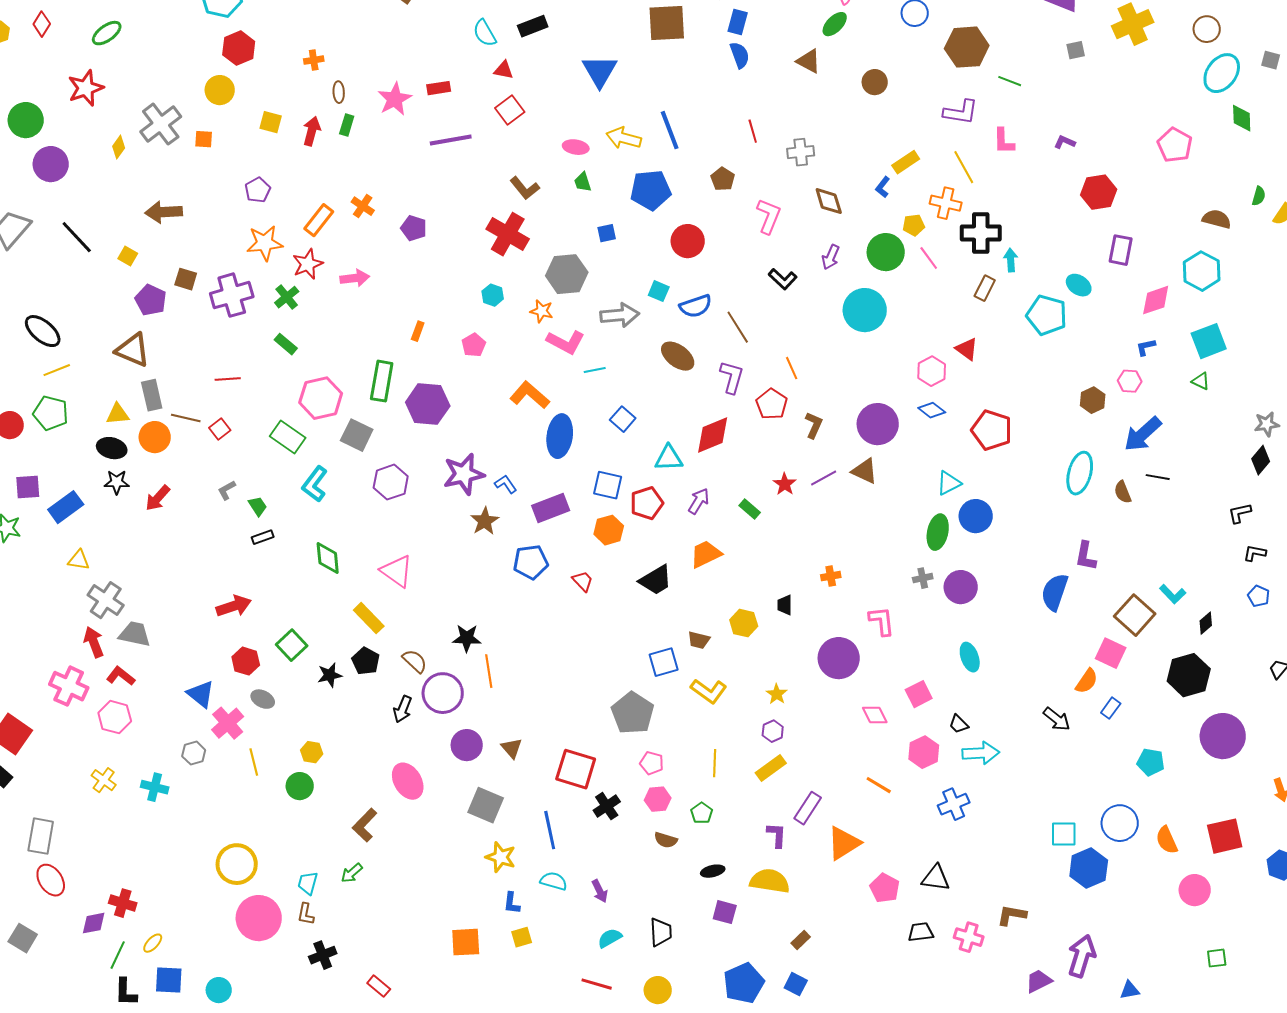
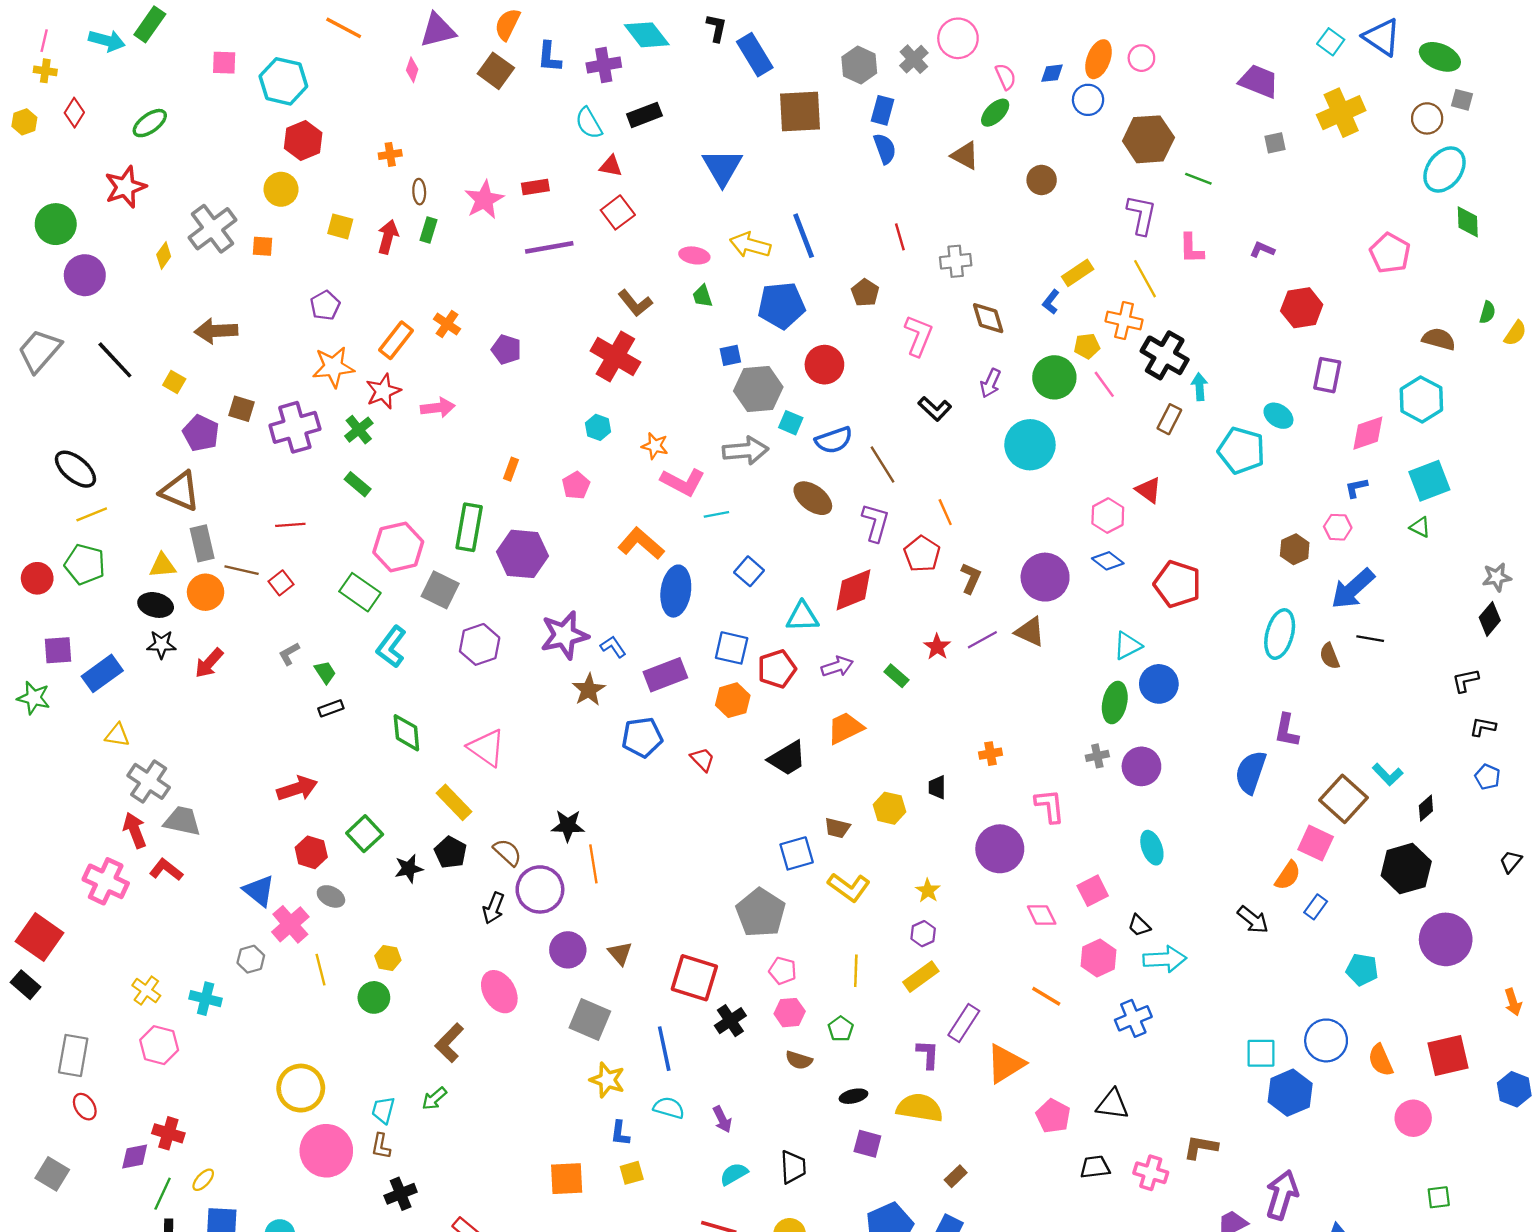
gray square: (1271, 60) -> (1462, 100), moved
purple L-shape: (961, 112) -> (1141, 215), turned -87
black cross: (981, 233) -> (1165, 355), turned 30
gray hexagon: (567, 274) -> (758, 389), moved
purple arrow: (699, 501) -> (837, 667), turned 40
pink hexagon: (115, 717) -> (159, 1045), moved
red ellipse: (51, 880) -> (85, 1107), size x0.7

